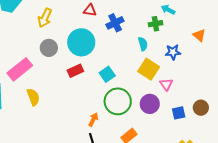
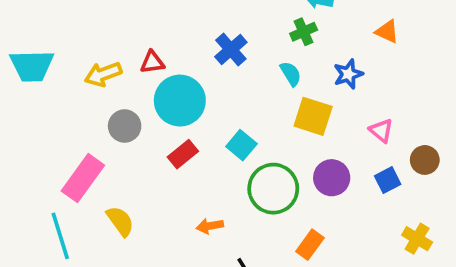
red triangle: (90, 10) -> (152, 62), moved
yellow arrow: (45, 18) -> (103, 74), turned 60
pink triangle: (166, 84) -> (381, 131), moved
orange arrow: (93, 120) -> (210, 226), moved, turned -112

